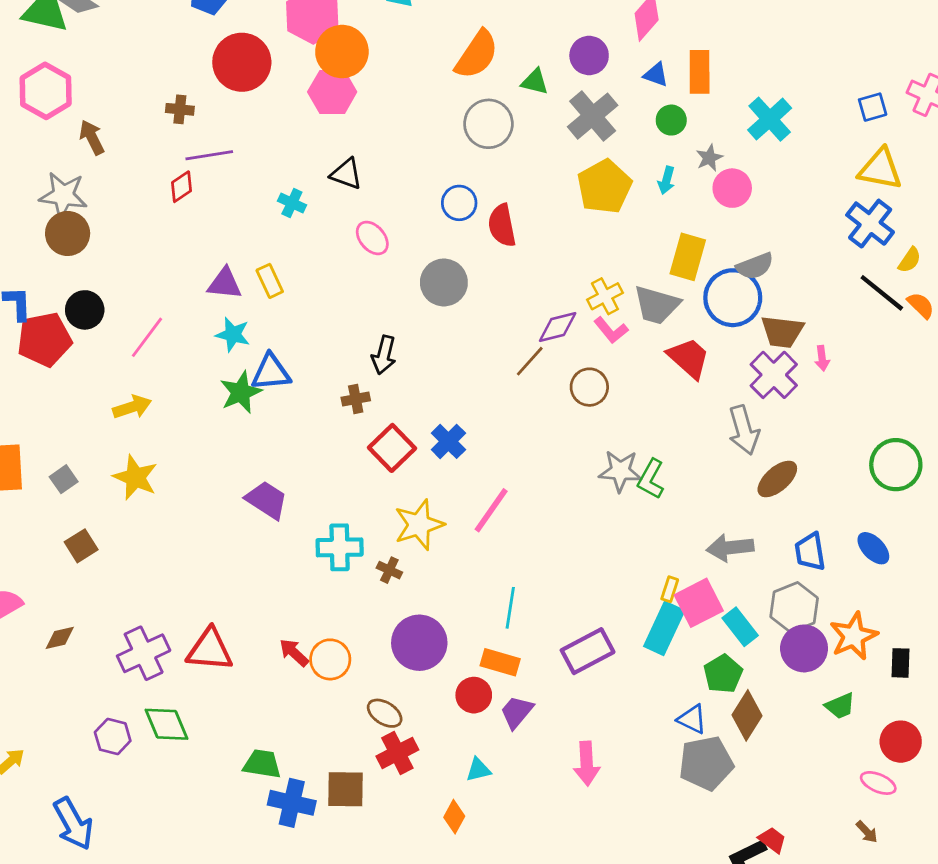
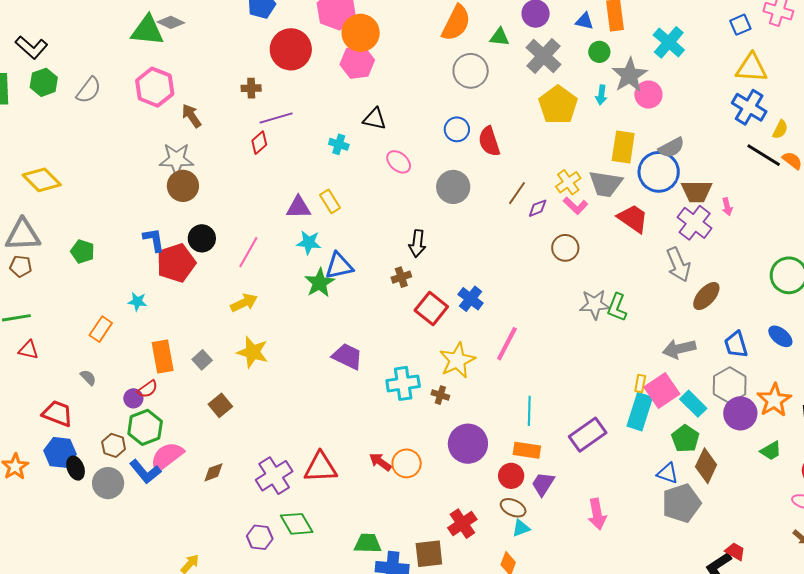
gray star: (709, 158) -> (630, 75), size x1.8
purple diamond: (558, 327) -> (538, 208), size x0.7
brown line: (530, 361) -> (517, 193), moved
brown ellipse: (385, 713) -> (513, 508), moved

